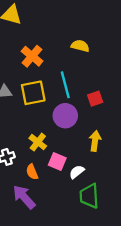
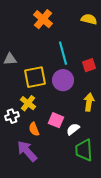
yellow semicircle: (80, 46) -> (89, 19), moved
orange cross: (32, 56) -> (43, 19), moved
yellow square: (33, 93) -> (35, 77), moved
yellow cross: (38, 142) -> (28, 103), moved

